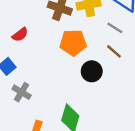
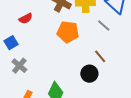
brown line: (114, 51) -> (100, 56), moved
black circle: (92, 71) -> (89, 74), moved

